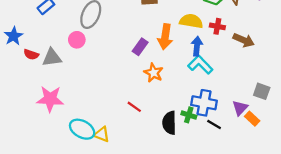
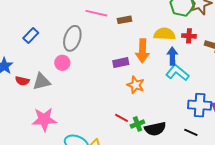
purple rectangle: (140, 47) -> (121, 63), turned 49
blue cross: (204, 103) -> (200, 105), moved
green cross: (189, 115) -> (137, 124), moved, turned -32
black semicircle: (169, 123) -> (155, 129), turned -95
black line: (214, 125) -> (191, 132), moved

